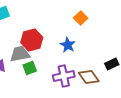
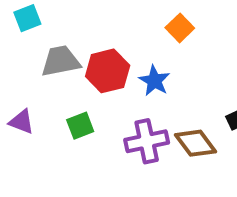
red hexagon: (32, 40) -> (108, 71), moved
gray trapezoid: (20, 54) -> (61, 61), moved

